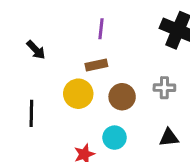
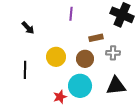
brown rectangle: (96, 65) -> (96, 38), moved
cyan circle: (115, 138) -> (80, 86), size x1.5
black triangle: (169, 138) -> (116, 86), size x1.5

